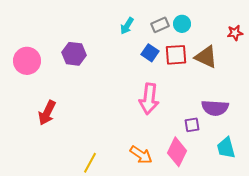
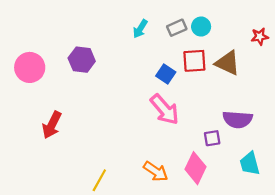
blue square: (150, 53) -> (166, 74), moved
pink arrow: (149, 99) -> (165, 109), turned -48

